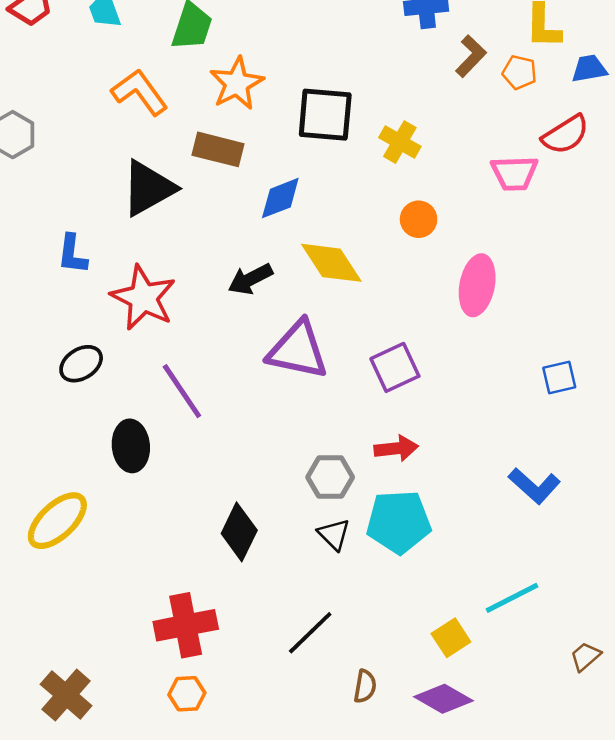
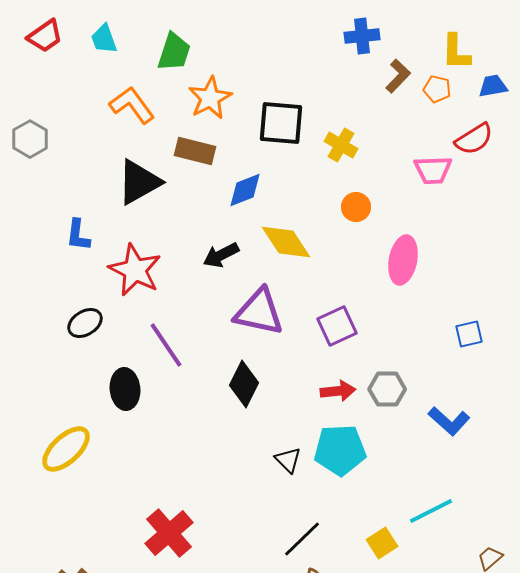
gray hexagon: (330, 477) -> (387, 389), moved
black diamond: (239, 532) -> (244, 384), moved
red cross: (186, 625) -> (169, 533), turned -30
black line: (310, 633) -> (302, 539), moved

